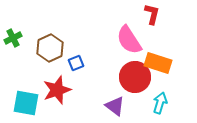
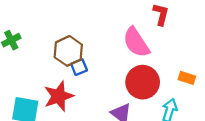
brown hexagon: (50, 48) -> (68, 51), moved
orange rectangle: (158, 63) -> (187, 78), moved, size x0.6

